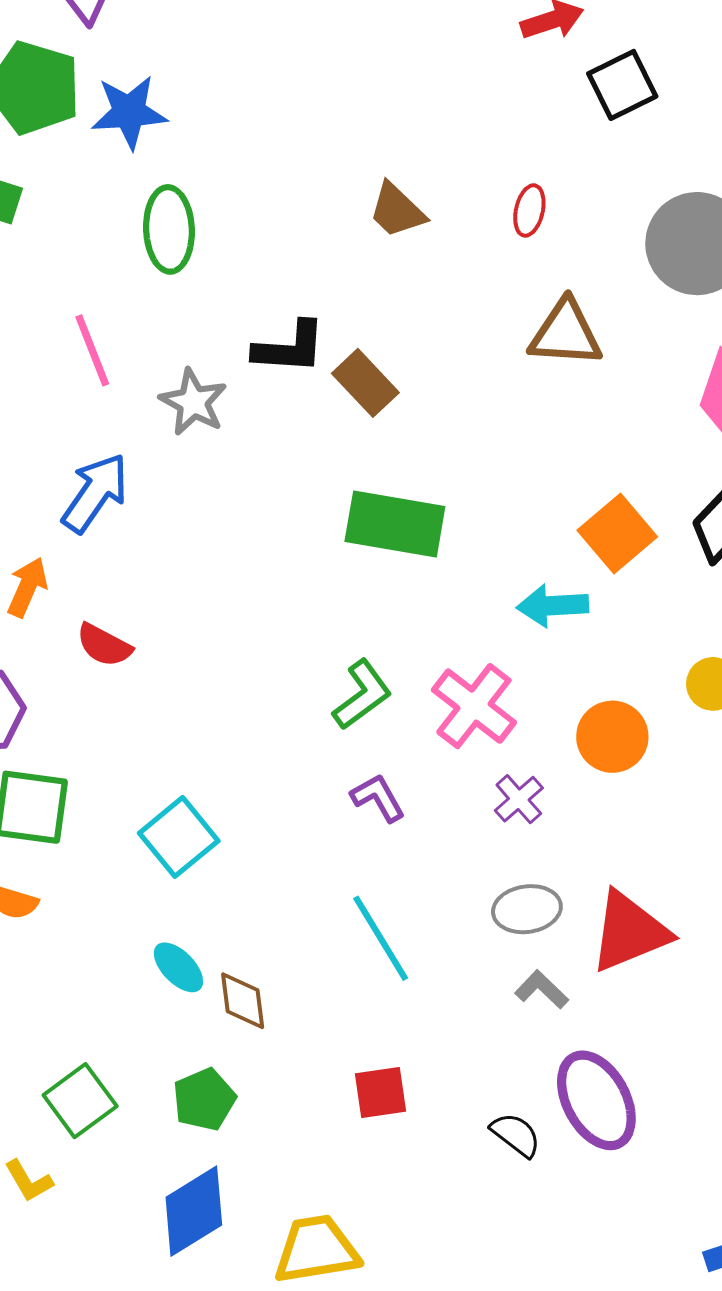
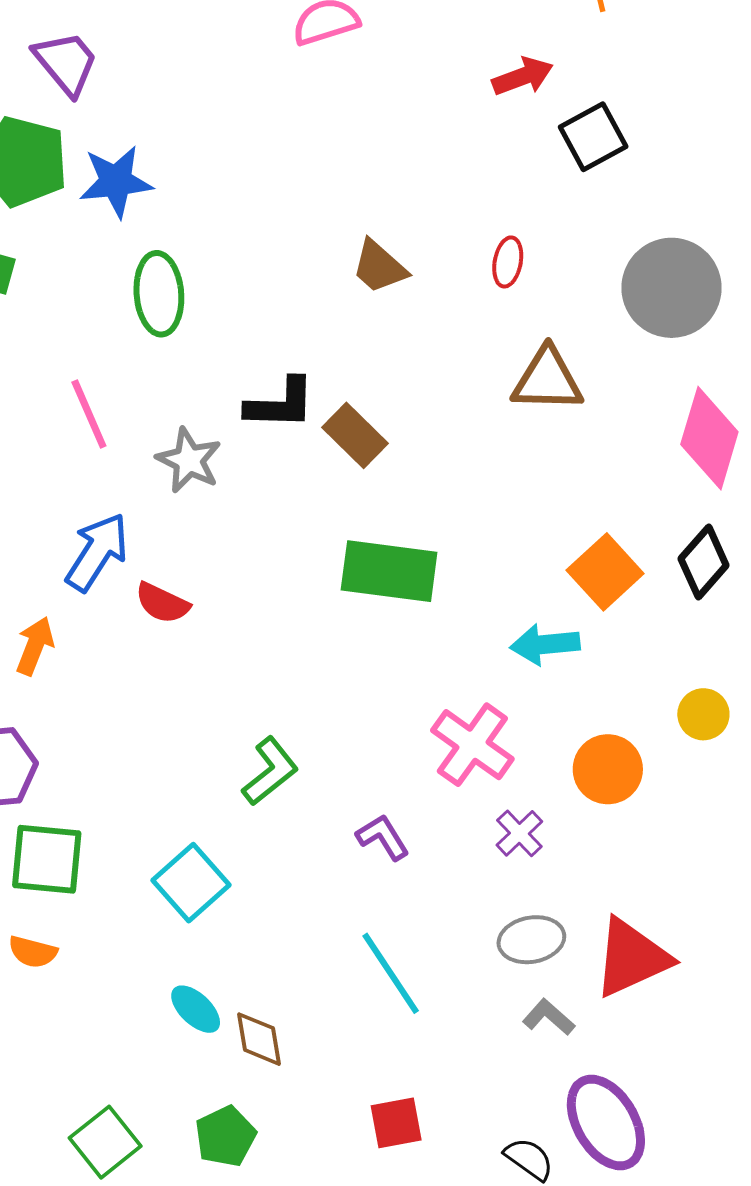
red semicircle: (104, 645) -> (162, 603), moved
green L-shape: (362, 695) -> (270, 771), moved

